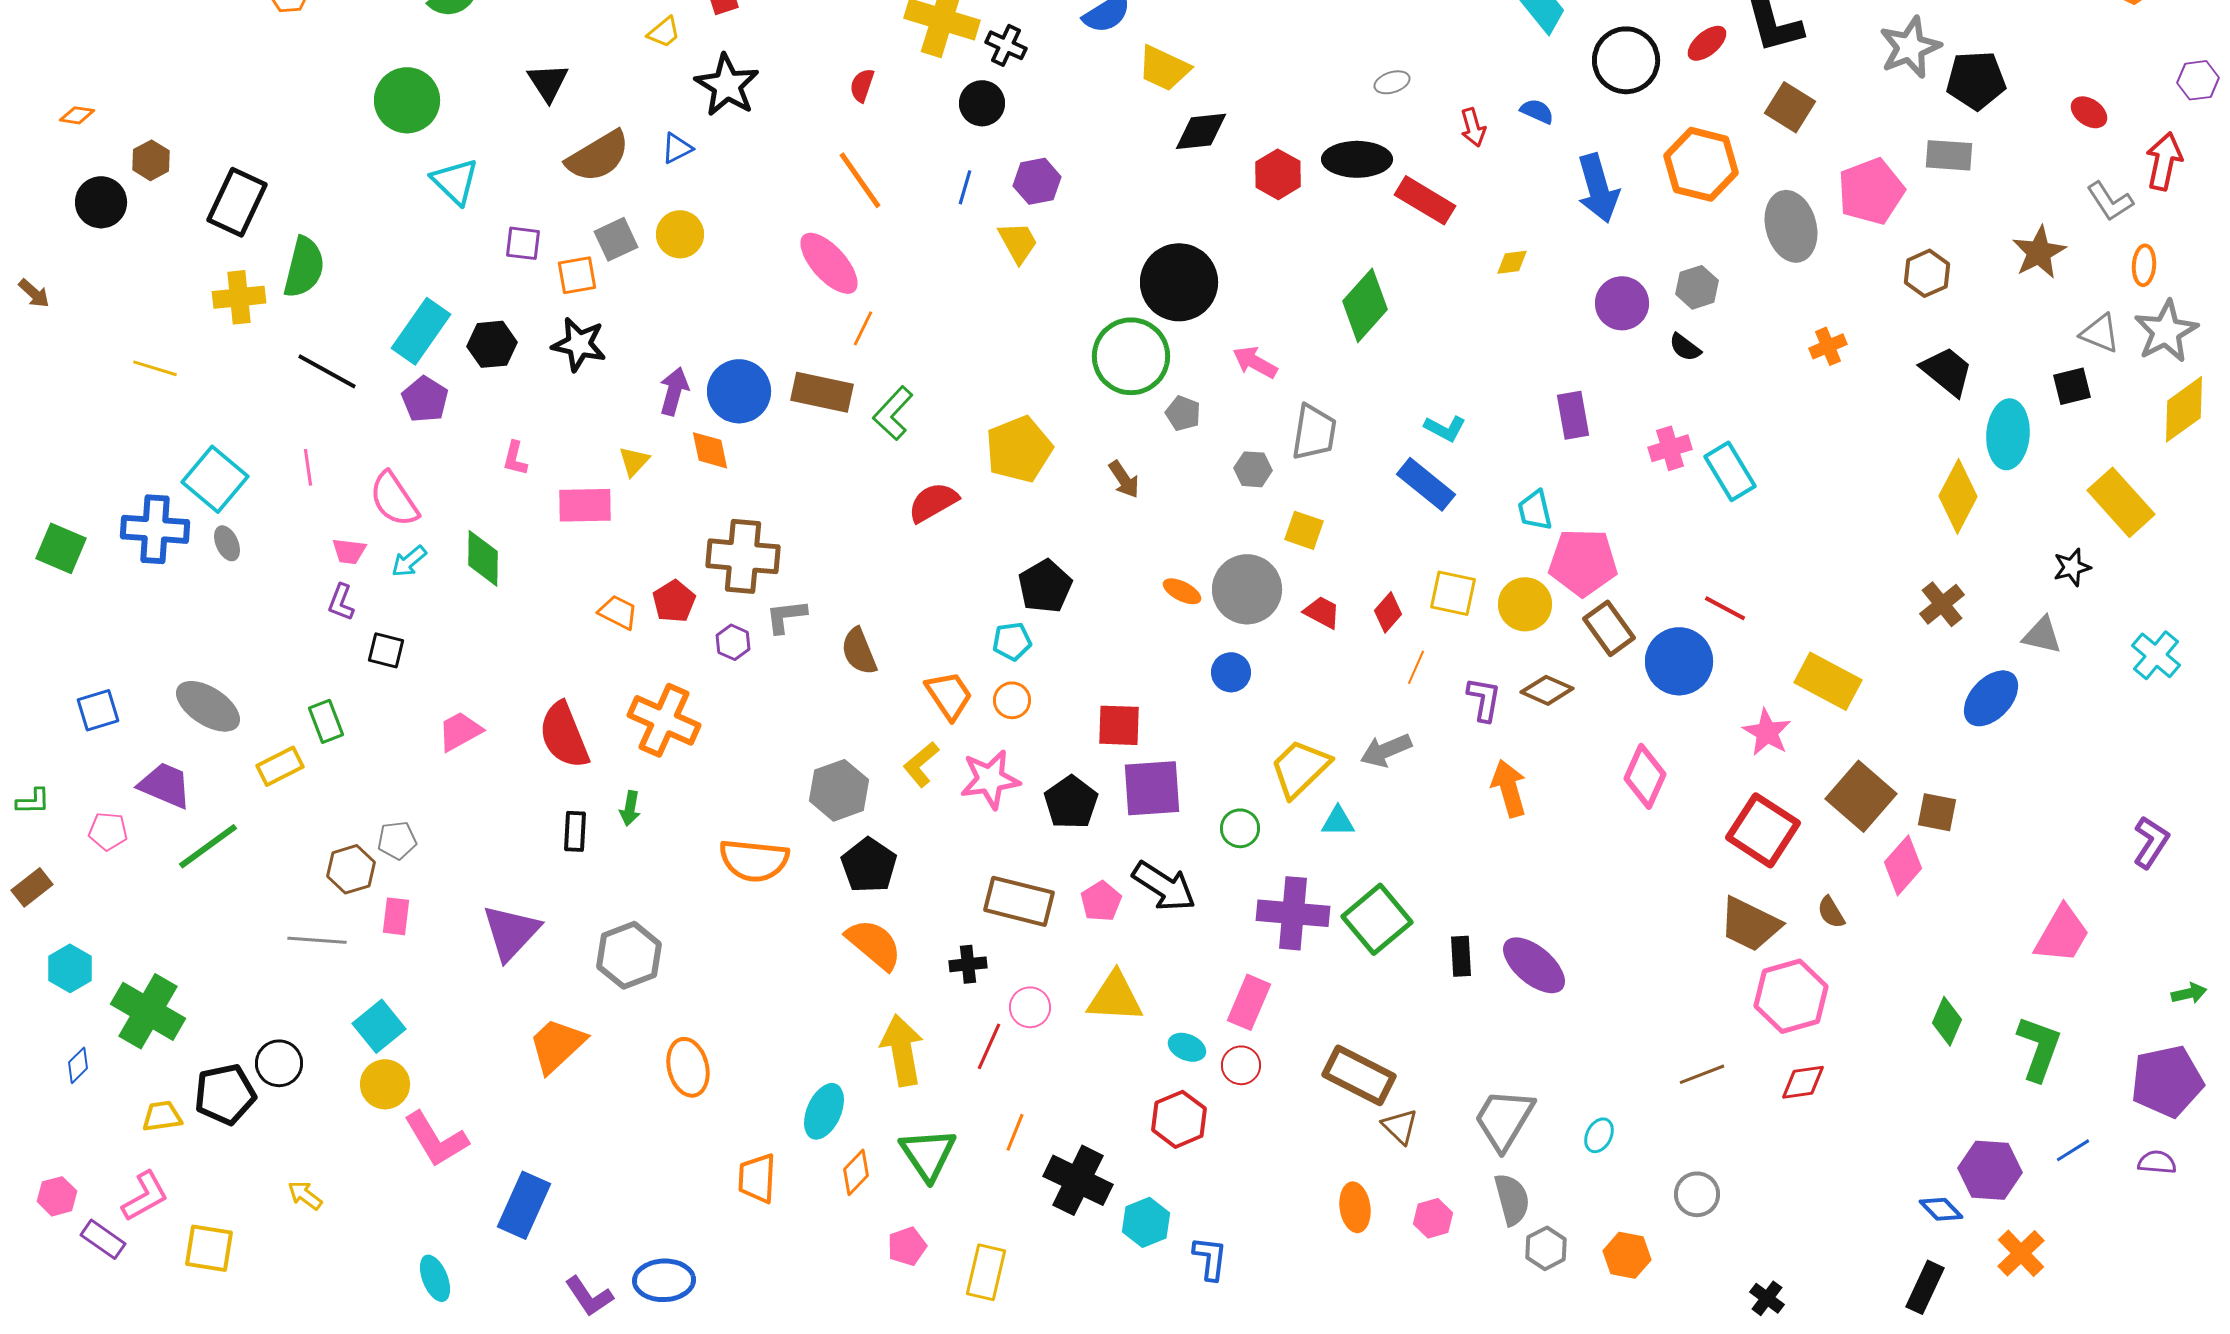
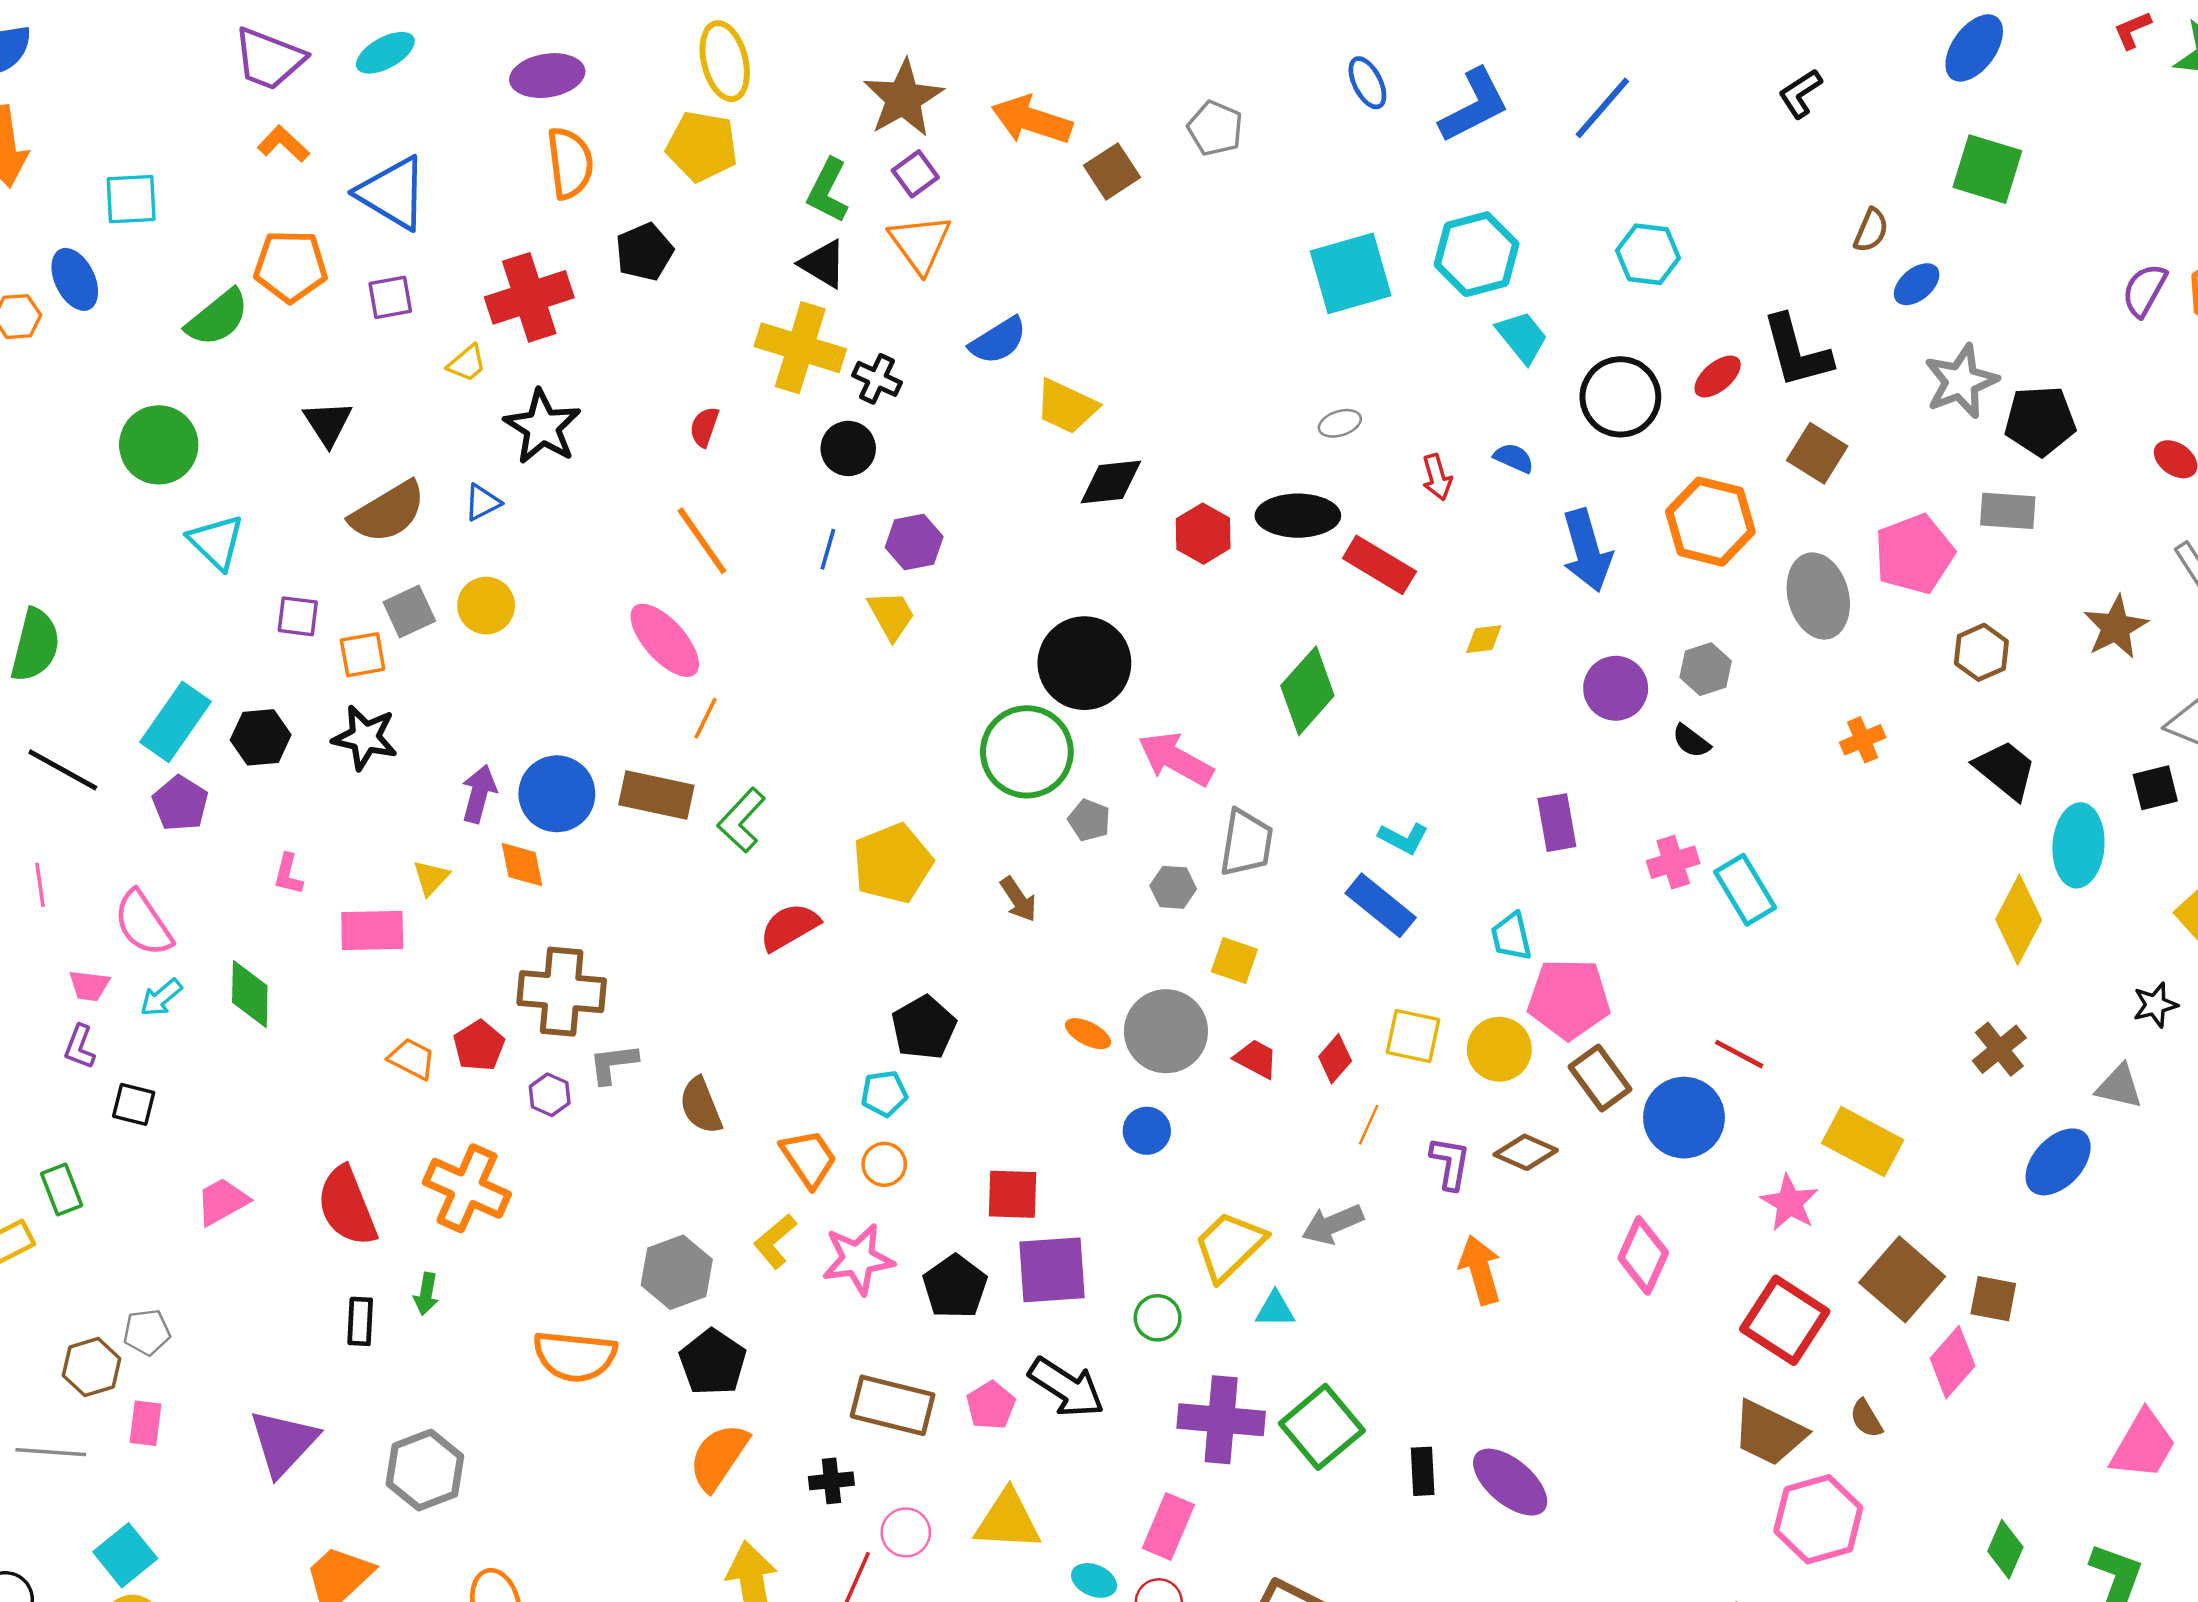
pink arrow: (1255, 362) -> (1176, 759), size x1.4
orange semicircle: (874, 944) -> (719, 1457), turned -96

